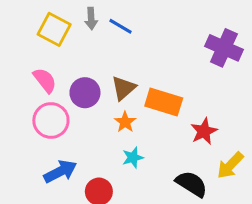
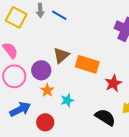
purple circle: (85, 93) -> (41, 70), moved
orange star: (125, 122) -> (47, 90), moved

